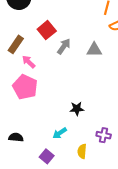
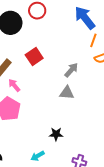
gray arrow: (64, 46) -> (71, 70), moved
gray triangle: (94, 50) -> (67, 93), moved

